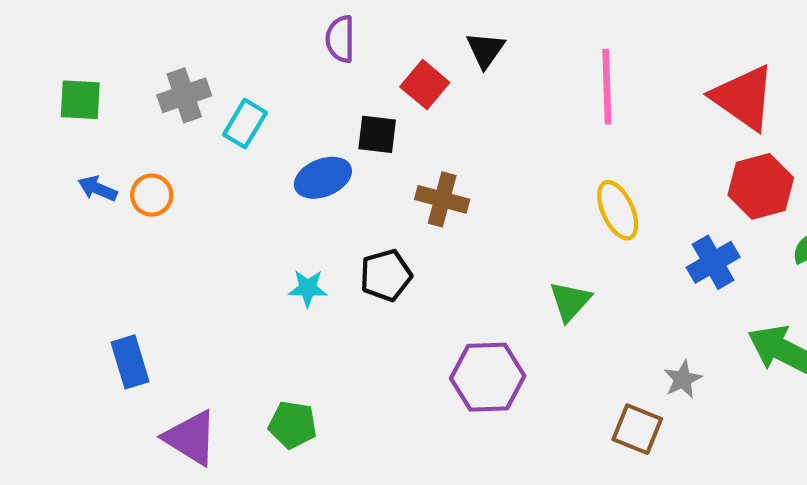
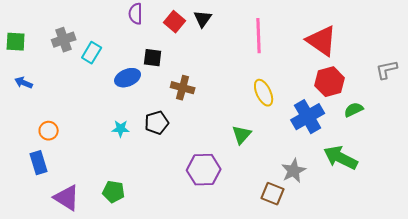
red square: (425, 85) -> (175, 22), moved
orange circle: (152, 195) -> (49, 131), moved
blue cross: (713, 262) -> (308, 117), size x1.4
gray star: (683, 379) -> (294, 171), size x1.4

